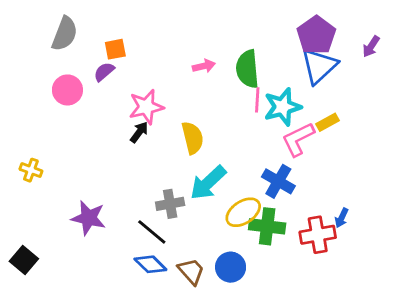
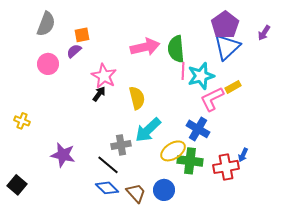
pink arrow: (204, 66) -> (145, 47), size x1.8
pink star: (146, 107) -> (104, 76), turned -30

